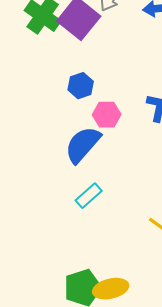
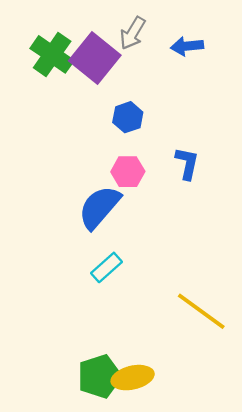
blue hexagon: (81, 86) -> (128, 117), moved

